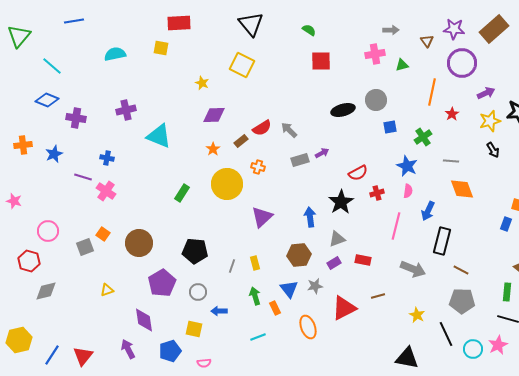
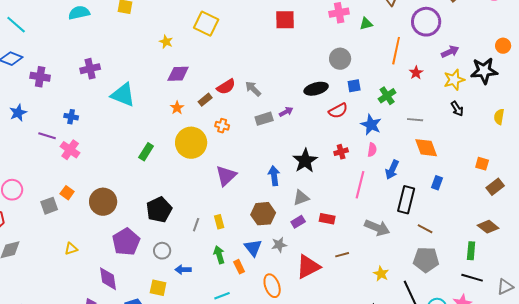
black ellipse: (343, 110) -> (316, 89), moved
red semicircle: (358, 173) -> (338, 111), moved
blue rectangle: (506, 224) -> (437, 183), moved
black pentagon: (195, 251) -> (159, 210), turned -30

